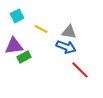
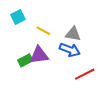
purple triangle: (14, 46) -> (39, 55), moved
red line: (80, 70) -> (85, 74), turned -72

